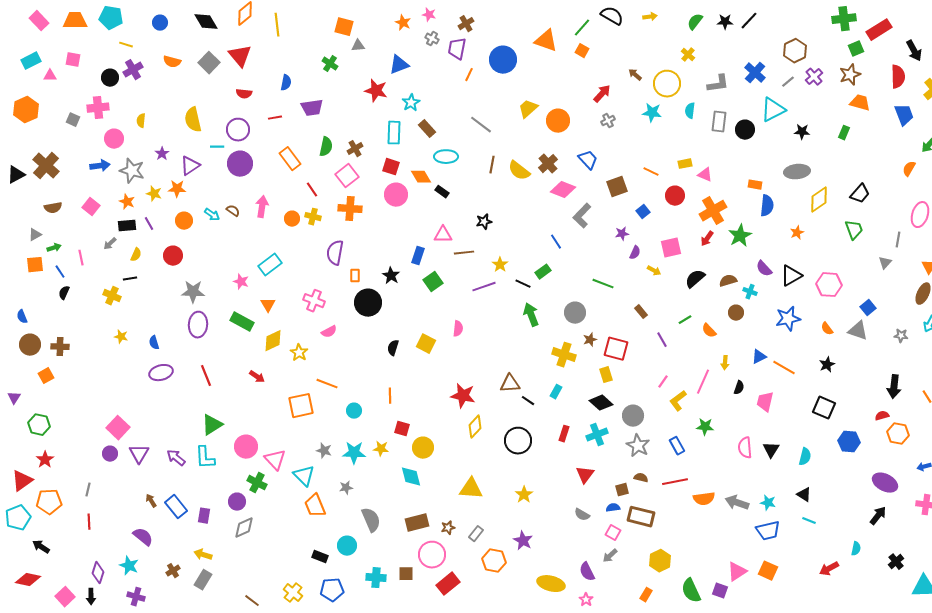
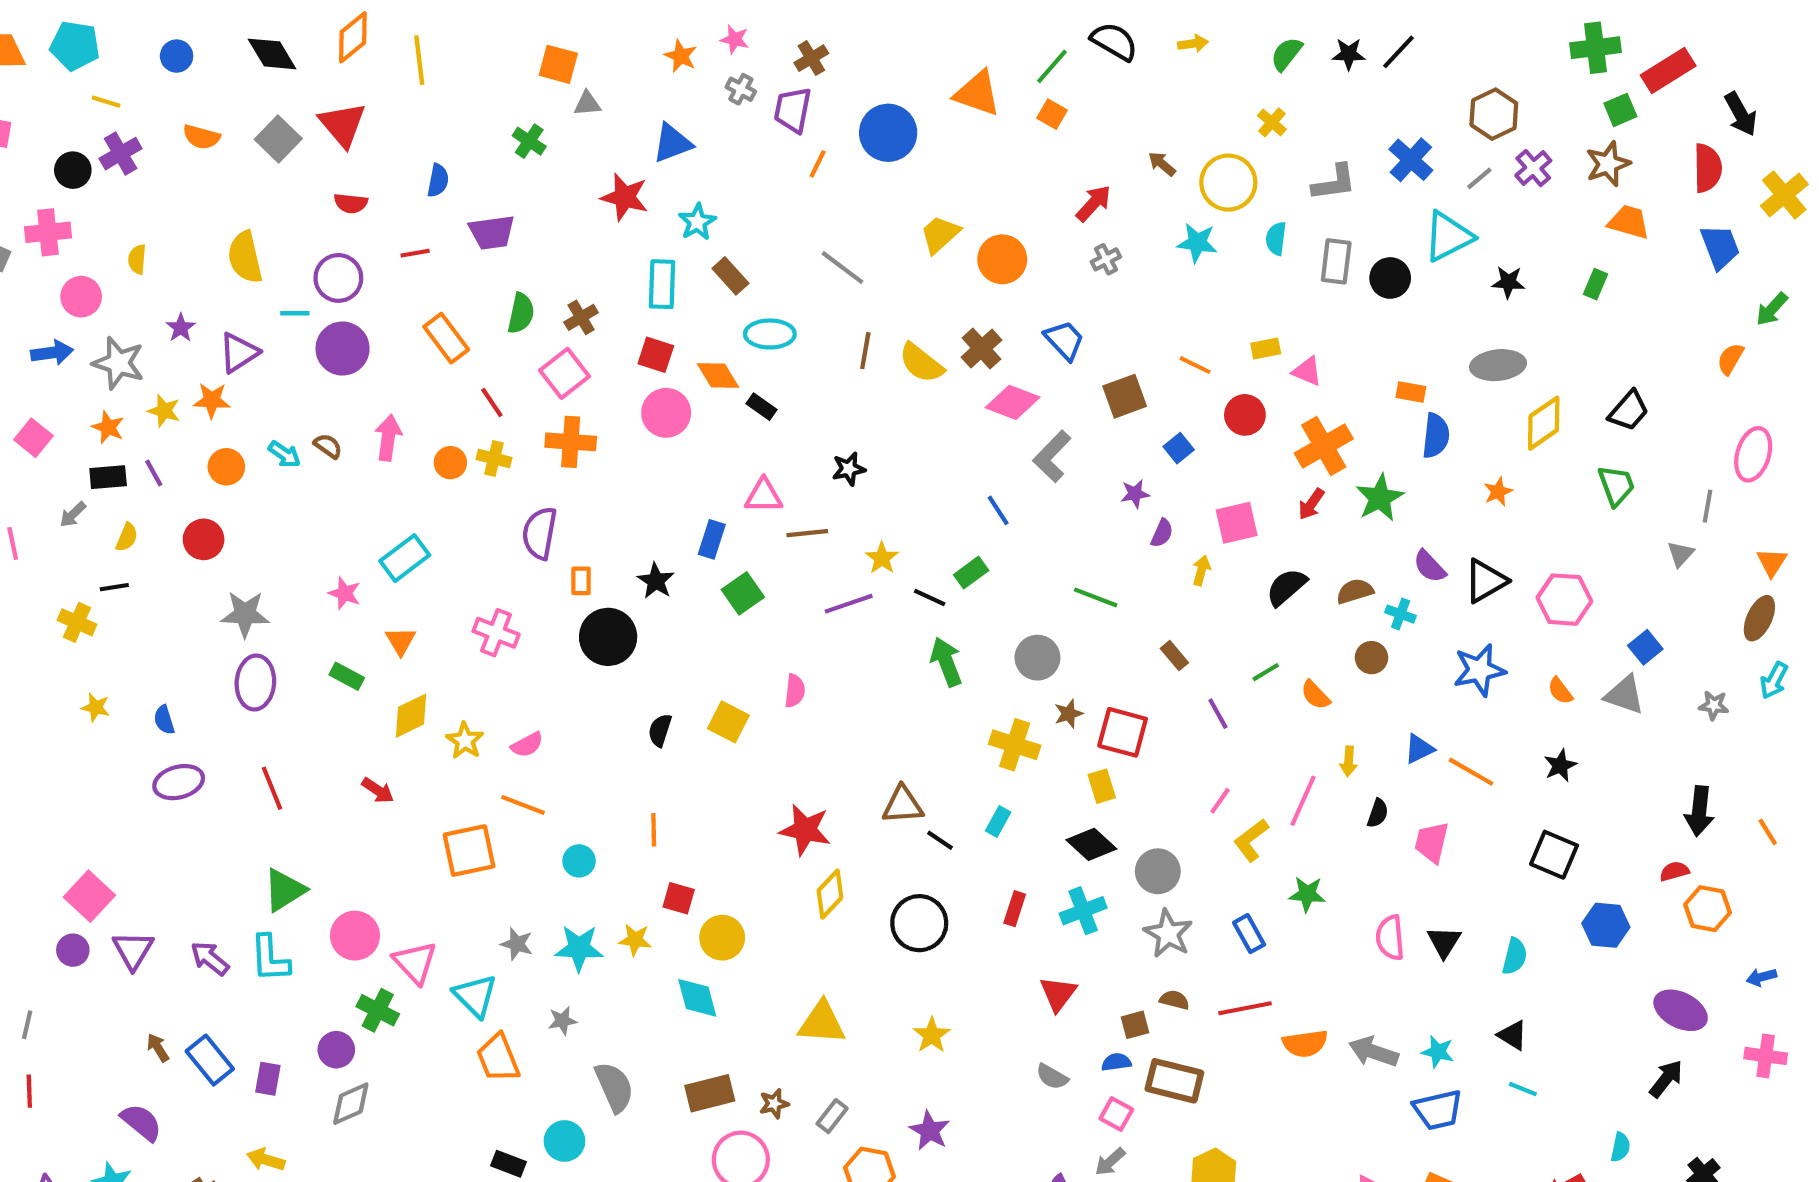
yellow arrow: (654, 271) -> (1201, 570), turned -104
green rectangle: (242, 322) -> (347, 676), size x0.7
pink semicircle: (329, 332) -> (527, 745), moved

